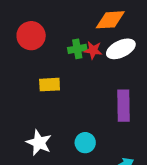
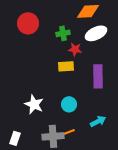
red star: (93, 50) -> (75, 49), moved
yellow rectangle: (50, 85) -> (66, 66), moved

